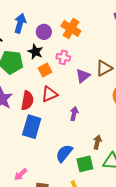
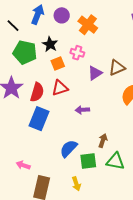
purple circle: (44, 32) -> (62, 15), moved
purple arrow: (74, 114) -> (82, 110), turned -112
pink arrow: (21, 174) -> (23, 165), turned 56

